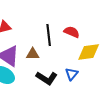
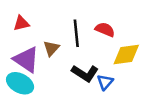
brown triangle: (33, 54) -> (51, 48), moved, turned -48
black L-shape: (47, 78) -> (85, 73), moved

